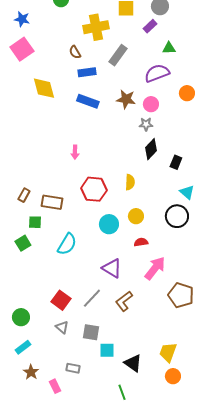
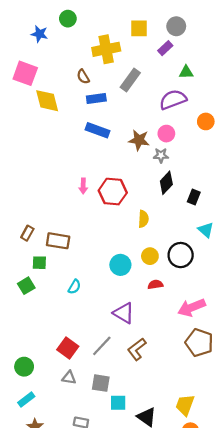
blue star: (22, 19) -> (39, 34), moved
pink square: (22, 49) -> (25, 73), turned -35
yellow diamond: (44, 88) -> (47, 101), moved
brown star: (126, 99) -> (139, 140), moved
red hexagon: (94, 189) -> (113, 192), moved
black circle: (177, 216) -> (181, 255), moved
cyan semicircle: (67, 244) -> (74, 287), size x0.6
pink arrow: (155, 268) -> (192, 308), moved, turned -150
gray triangle: (62, 327) -> (69, 378), turned -32

